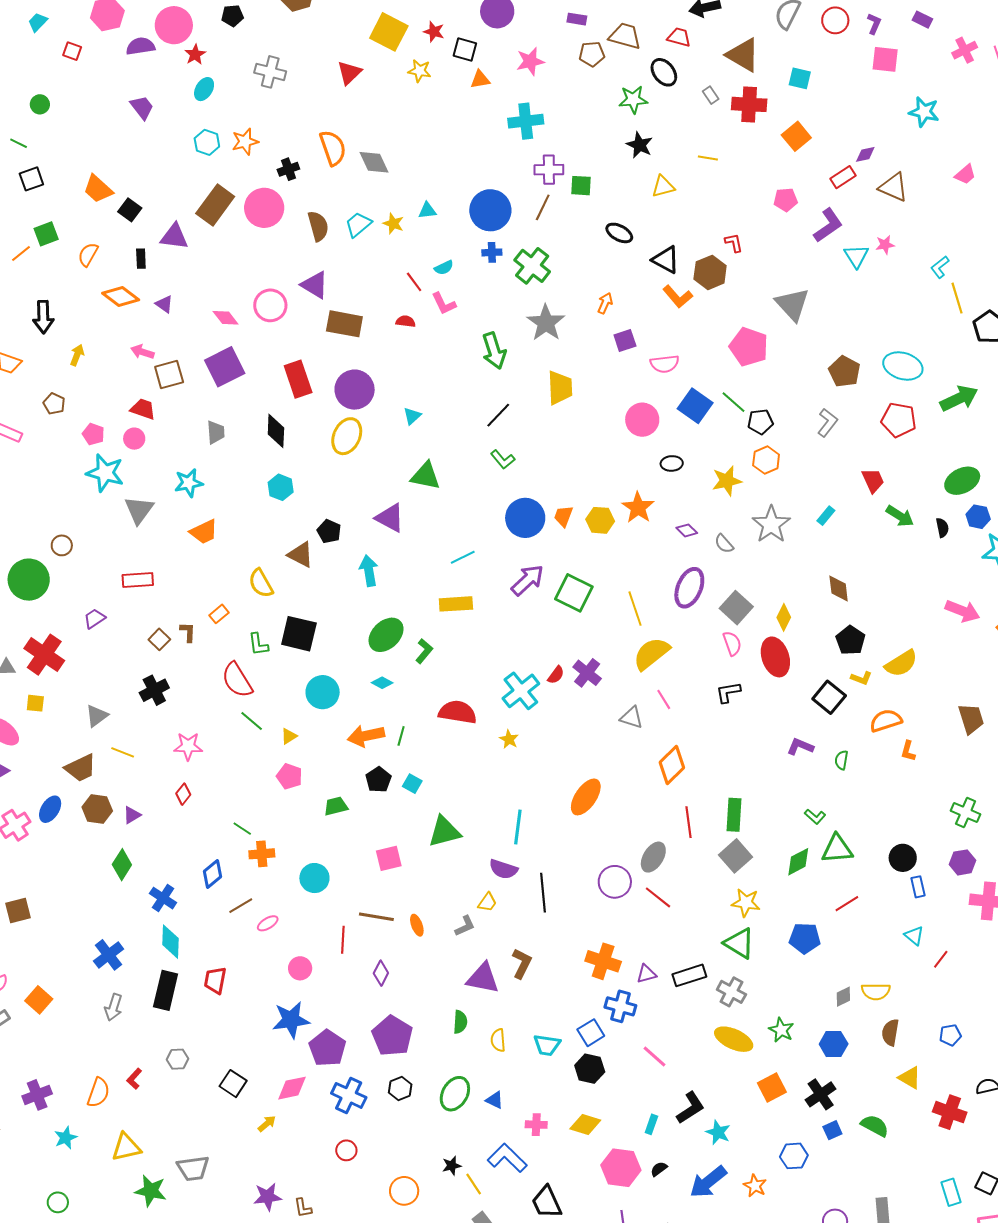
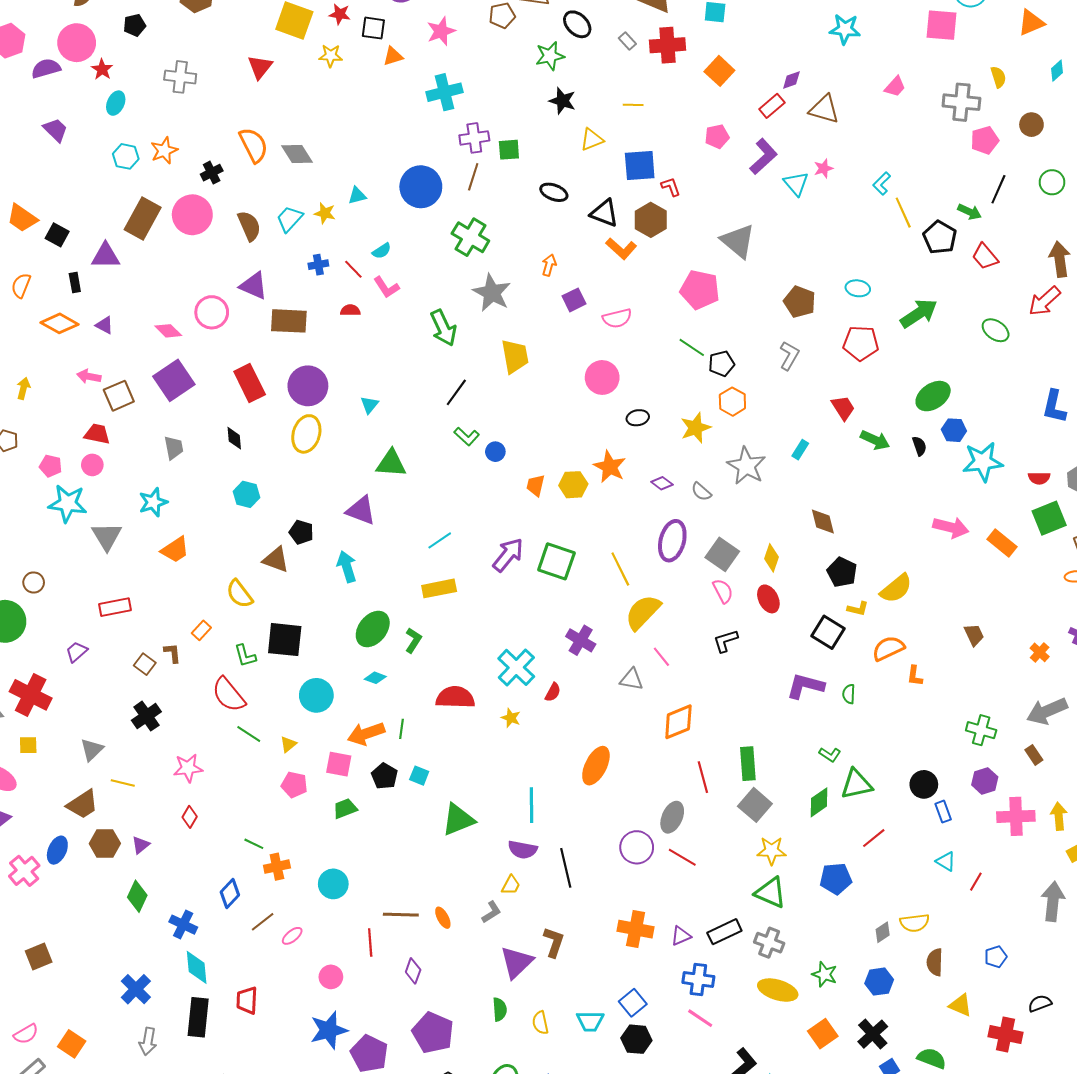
blue cross: (492, 252) -> (318, 265), moved
cyan ellipse: (903, 366) -> (858, 288), size x0.6
blue square: (695, 406) -> (640, 166), moved, turned -32
black diamond: (276, 431) -> (234, 438), size x0.7
blue circle: (525, 518) -> (495, 452), moved, size x0.5
red ellipse: (775, 657) -> (768, 599), size x0.7
red semicircle: (556, 675) -> (553, 692), moved
brown trapezoid: (971, 719) -> (974, 635), size x0.7
purple L-shape: (800, 747) -> (805, 686), size x1.4
orange diamond: (672, 765) -> (678, 722), turned 30
pink square: (389, 858) -> (339, 764), moved, turned 32
purple triangle: (483, 978) -> (517, 962), turned -48
blue cross: (620, 1006) -> (698, 980), moved

